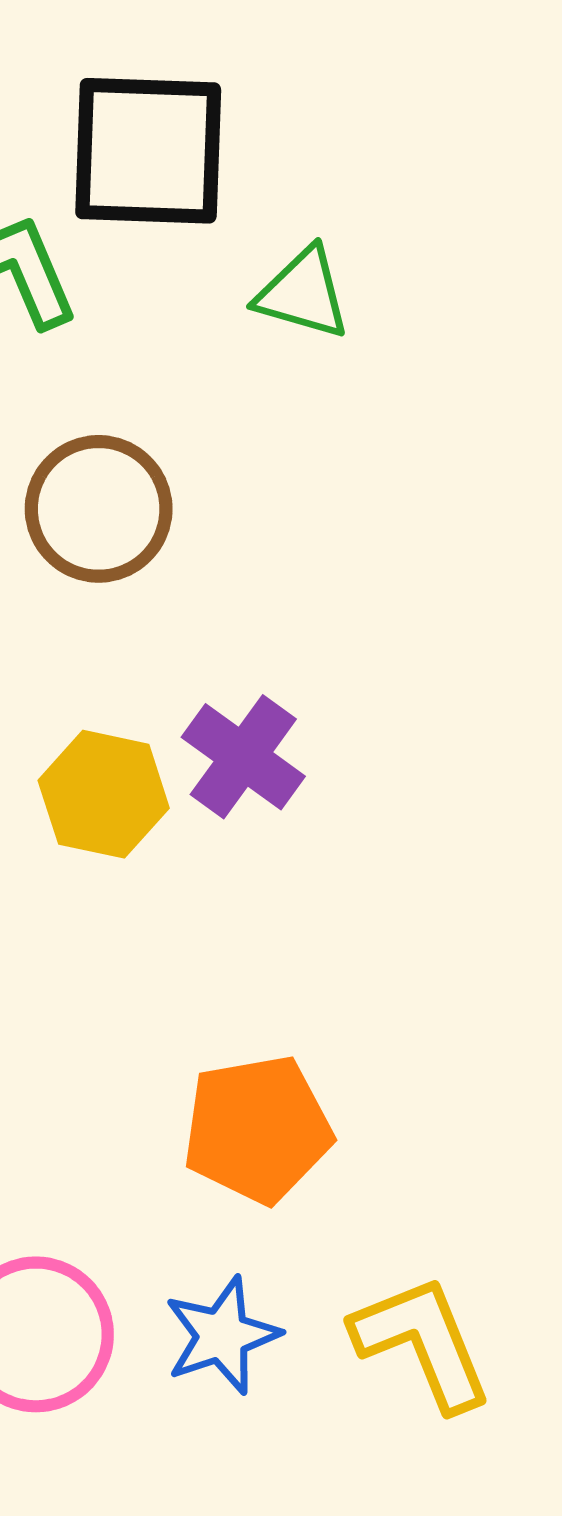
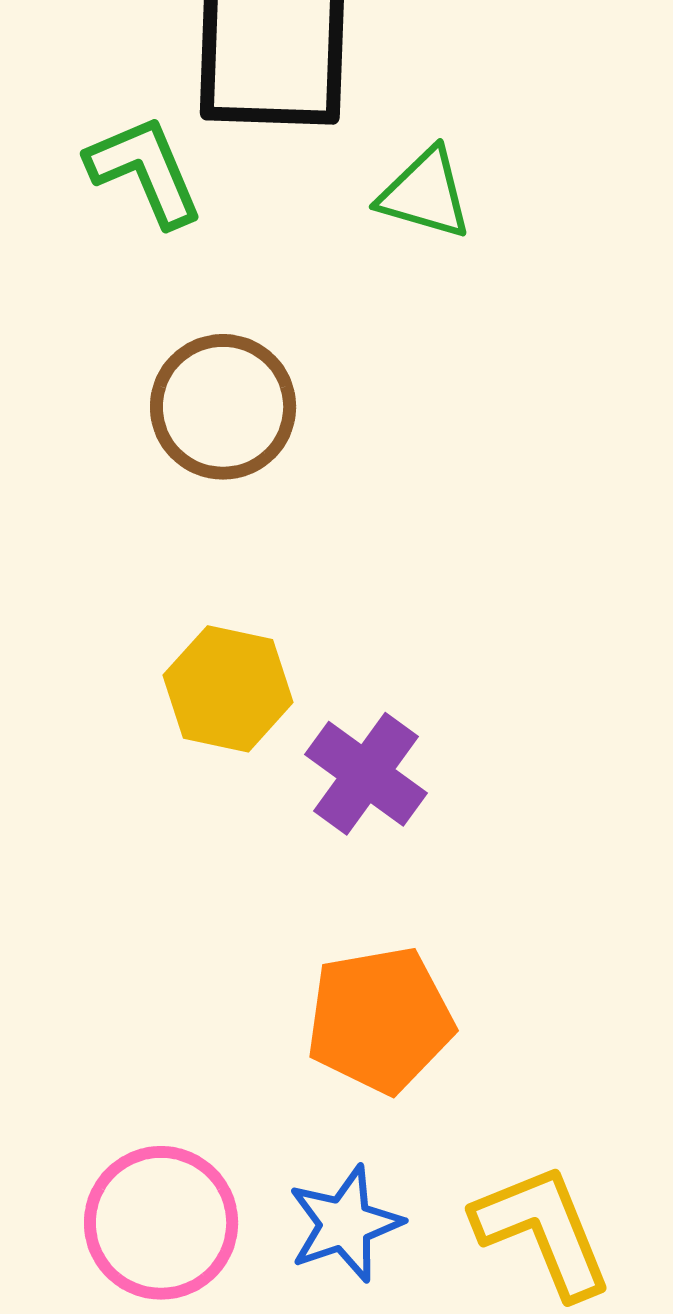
purple cross: (243, 757) -> (366, 774), moved

